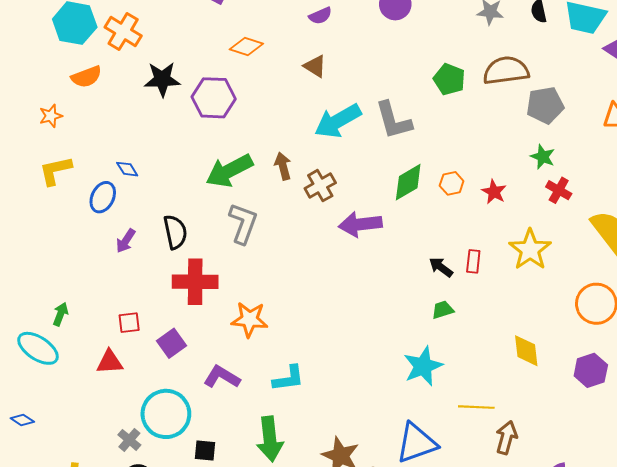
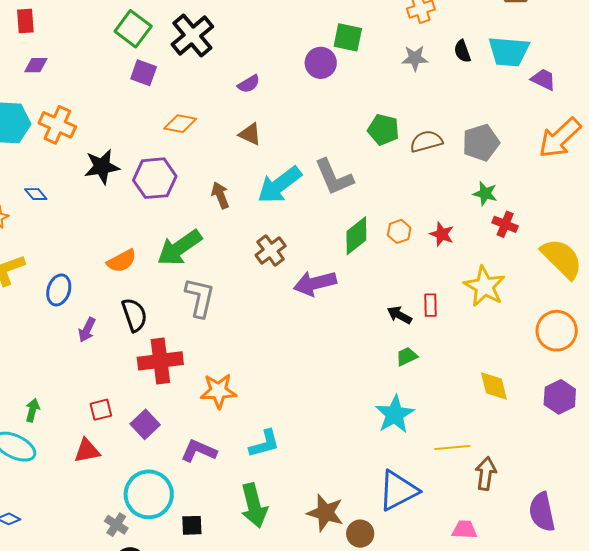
brown semicircle: (506, 71) -> (426, 141), moved, size x0.7
orange semicircle: (86, 77) -> (122, 261), moved
brown arrow: (283, 166) -> (220, 195), moved
blue diamond: (127, 169) -> (36, 194), moved

